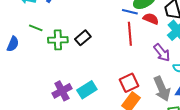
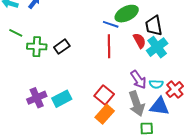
red semicircle: (151, 19) -> (140, 41), moved, turned 35
purple arrow: (162, 53) -> (138, 80), moved
red square: (129, 83) -> (104, 95), turned -30

